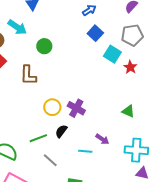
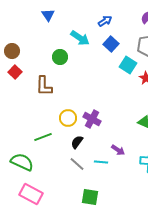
cyan arrow: (17, 27) -> (80, 38), moved
green line: (38, 138) -> (43, 137), moved
gray line: (50, 160) -> (77, 164), moved

